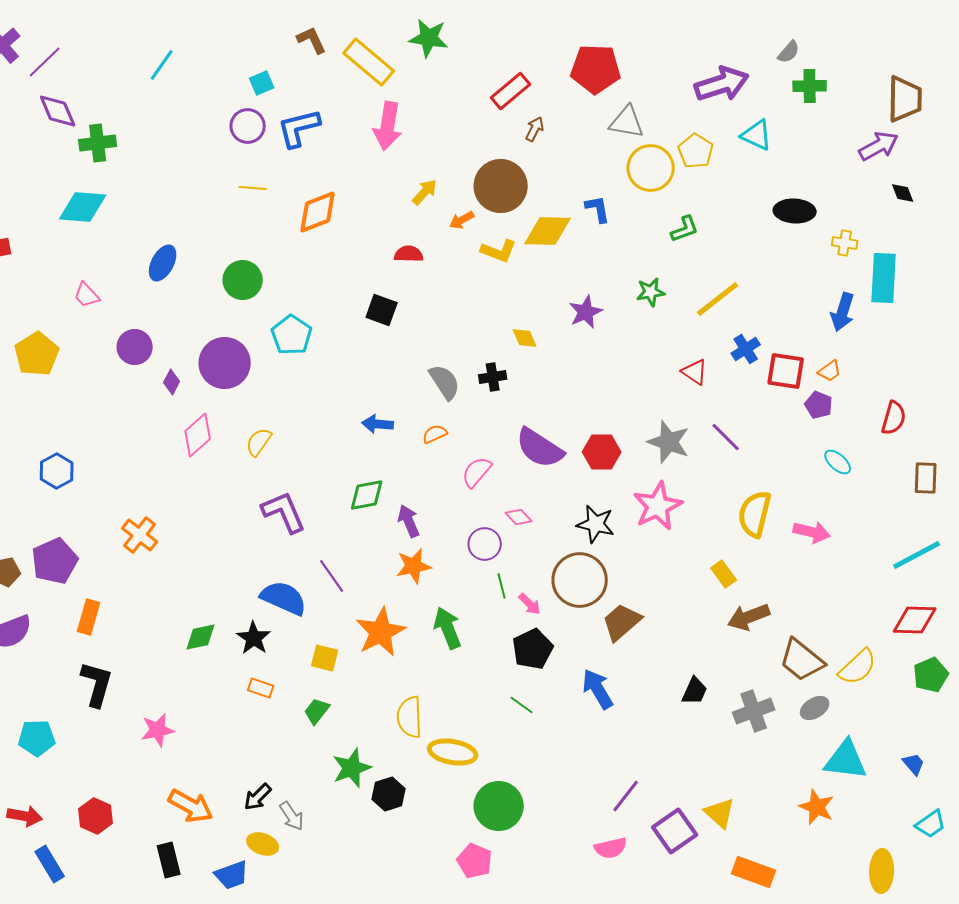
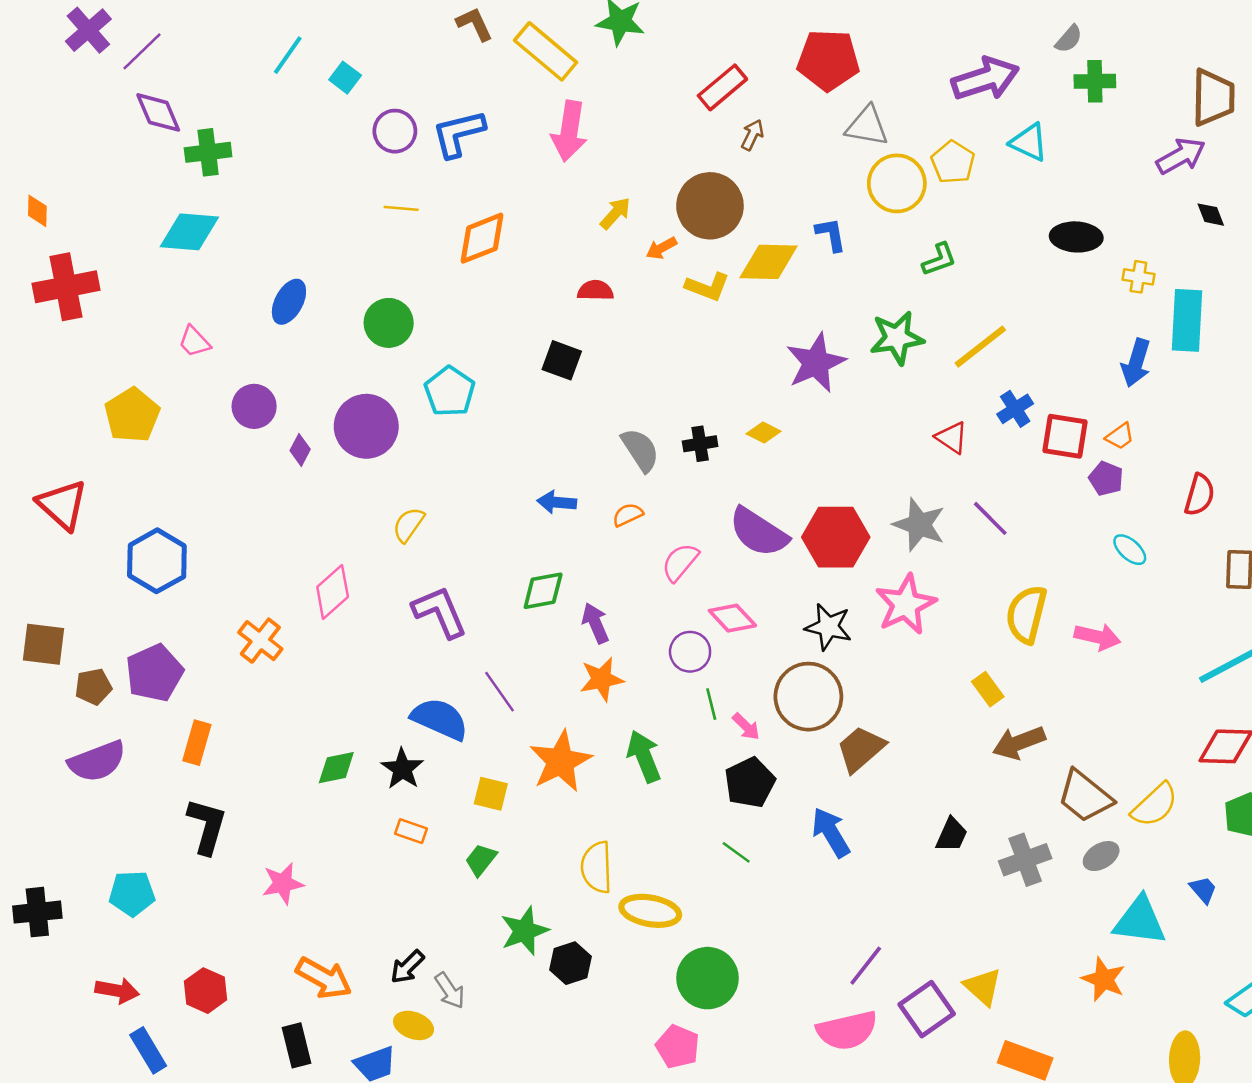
cyan square: (262, 83) -> (345, 78), moved, turned -30
green star: (651, 292) -> (897, 338), size x1.5
purple star: (586, 312) -> (816, 363), size x1.4
yellow diamond: (525, 338) -> (764, 433), moved, turned -40
pink diamond: (198, 435) -> (333, 592), moved
red hexagon: (602, 452) -> (836, 537), size x1.4
blue hexagon: (57, 471) -> (157, 561), size x1.4
pink diamond: (519, 517) -> (732, 618), size x1.4
blue trapezoid: (914, 764) -> (1203, 890), moved
pink semicircle: (611, 848) -> (847, 1030), size x1.5

